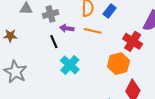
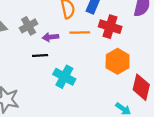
red cross: (133, 41) -> (110, 27), moved
black line: (54, 42) -> (40, 56), turned -56

